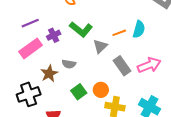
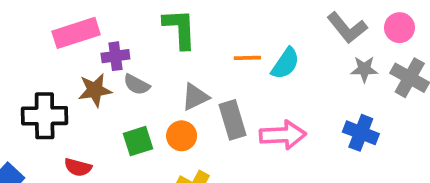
green L-shape: (81, 29) -> (180, 29), turned -150
purple cross: (54, 35) -> (115, 56), moved
gray triangle: (100, 46) -> (195, 97), moved
orange circle: (101, 90) -> (182, 136), moved

